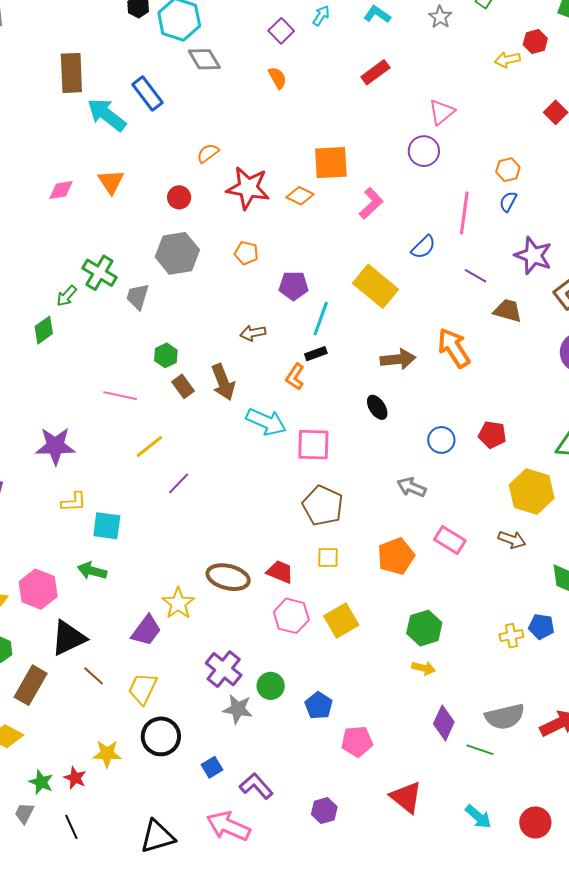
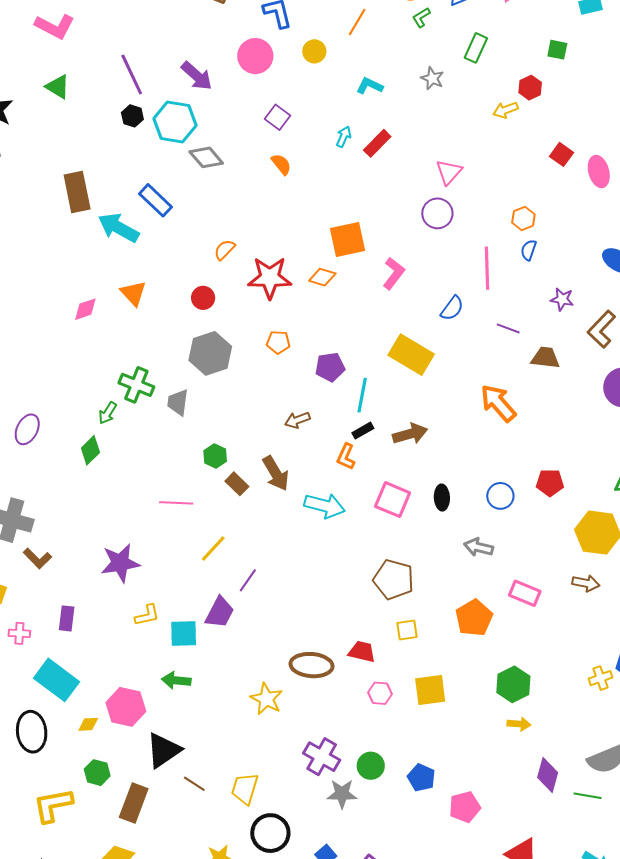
cyan arrow: (321, 16) -> (344, 137), moved
purple star: (533, 255) -> (562, 299), size x0.6
brown arrow: (398, 359) -> (410, 434), moved
black ellipse: (377, 407) -> (442, 498), moved, turned 40
pink square: (313, 445) -> (393, 500), moved, turned 30
pink hexagon: (291, 616) -> (380, 693), size x0.7
yellow square: (341, 621) -> (430, 690), turned 32
purple trapezoid: (146, 631) -> (220, 612), moved

